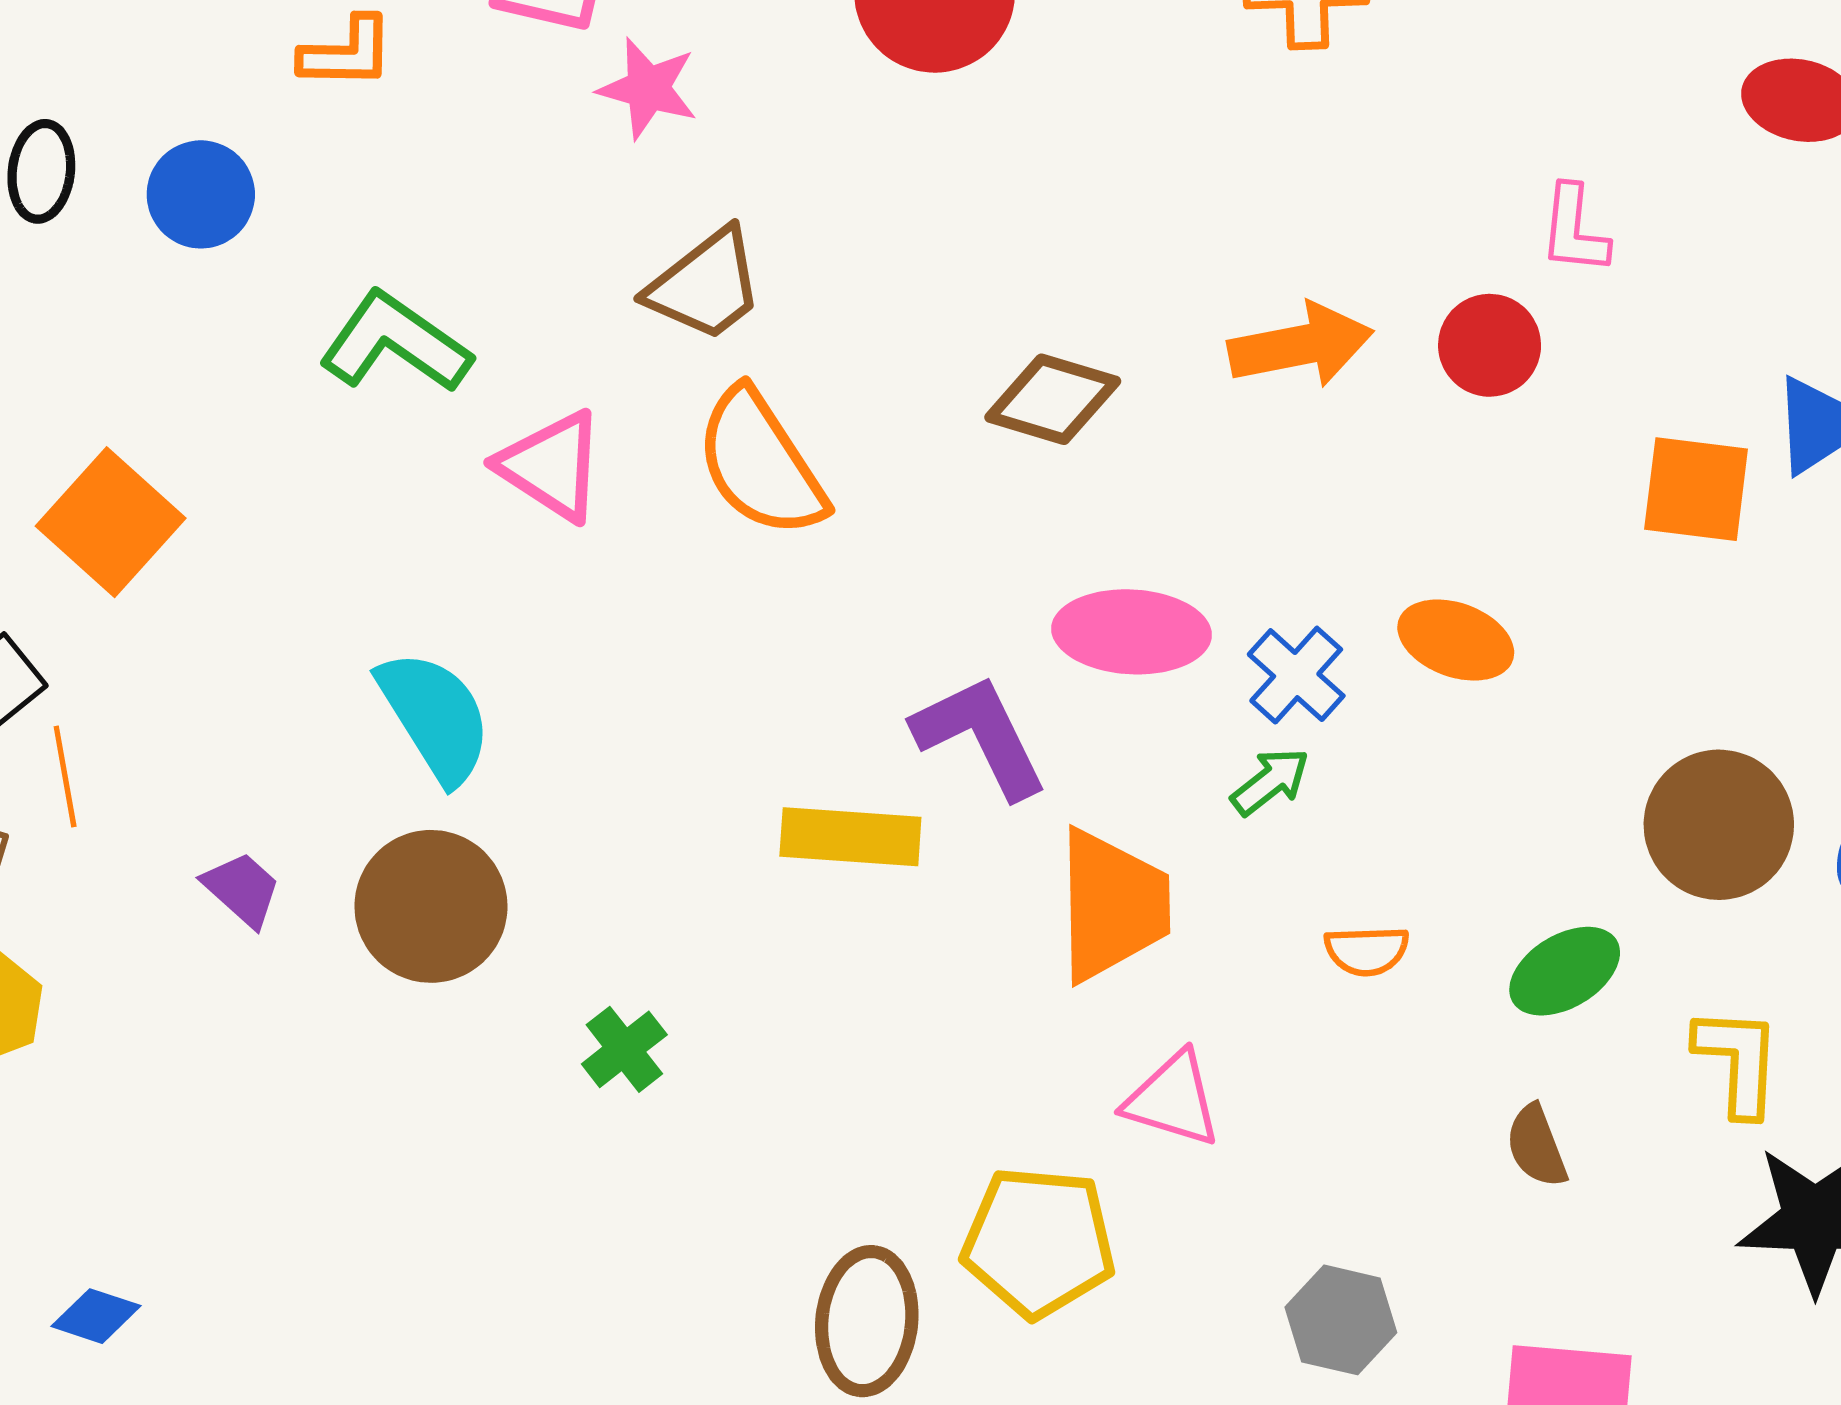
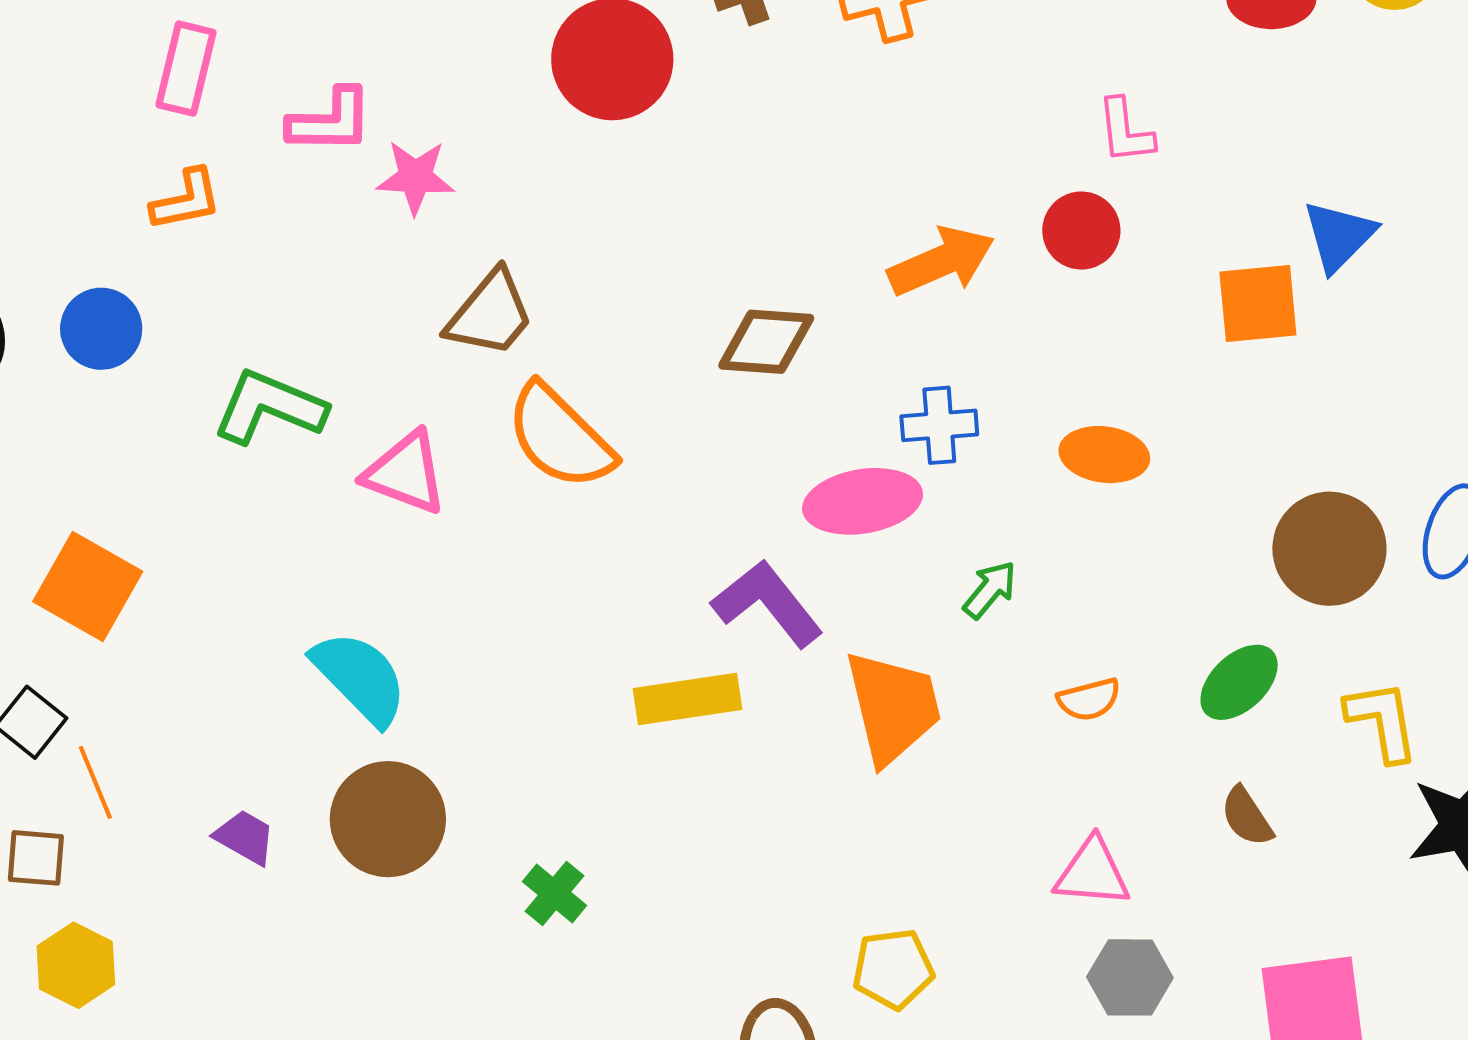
blue cross: (1296, 675) -> (939, 425), moved, turned -34
pink triangle: (1173, 1100) -> (1092, 873), moved
yellow pentagon: (1039, 1242) -> (893, 969), size x0.7

